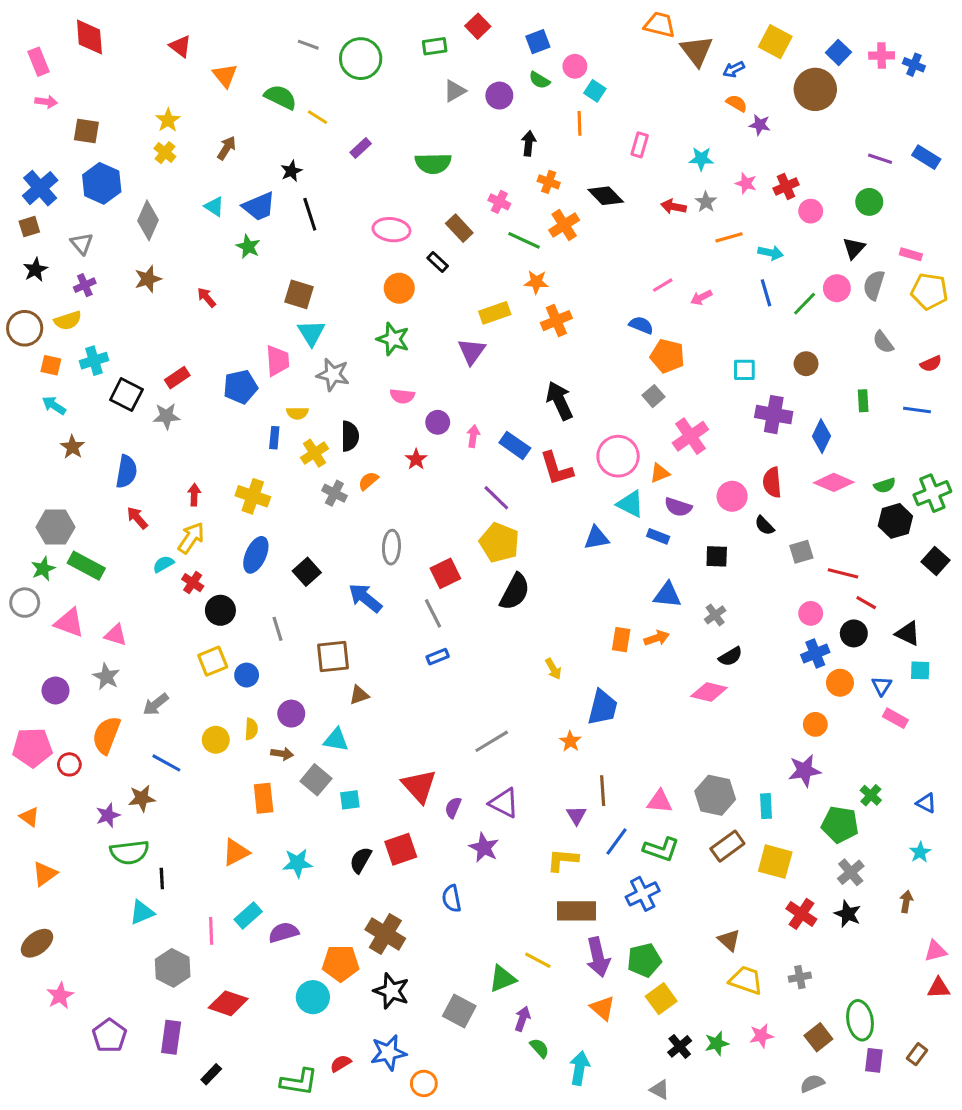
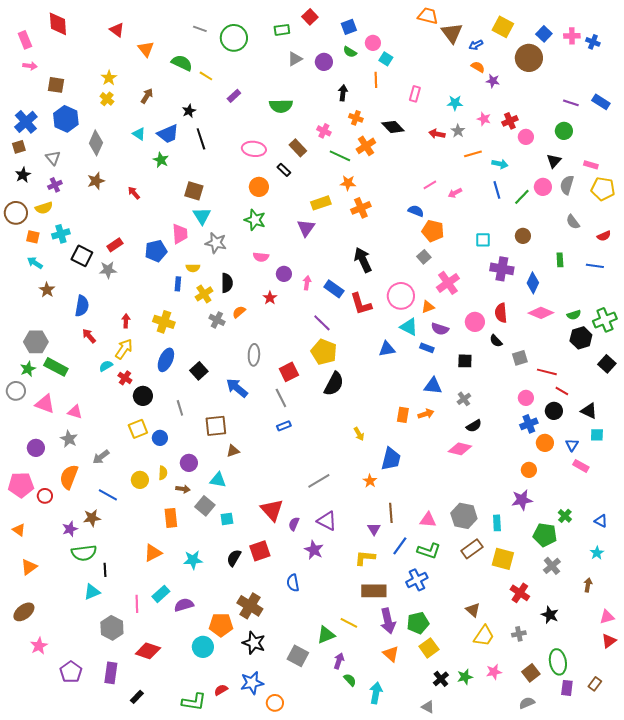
black star: (848, 914) -> (550, 615), moved
yellow trapezoid: (746, 980) -> (484, 636), turned 105
red triangle: (939, 988) -> (609, 641), turned -35

